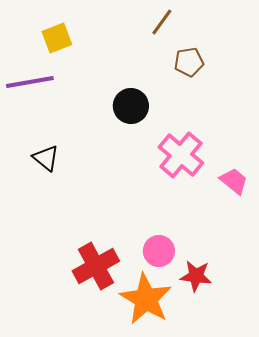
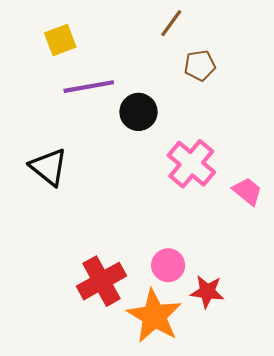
purple line: (30, 82) -> (89, 87), moved
black triangle: (46, 158) -> (49, 167), size x1.4

